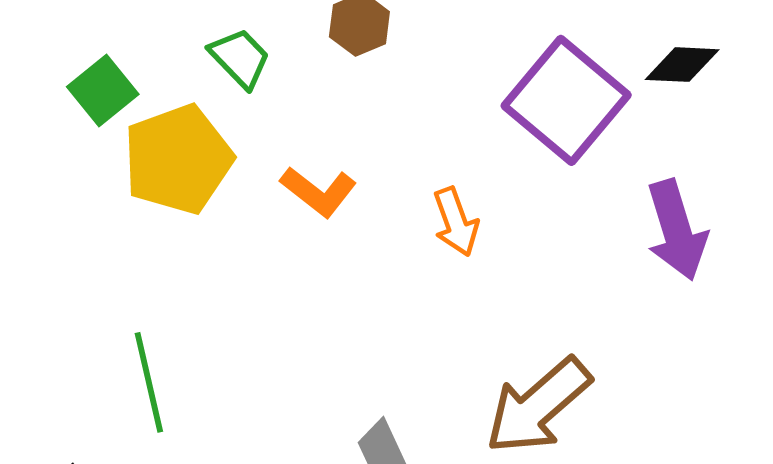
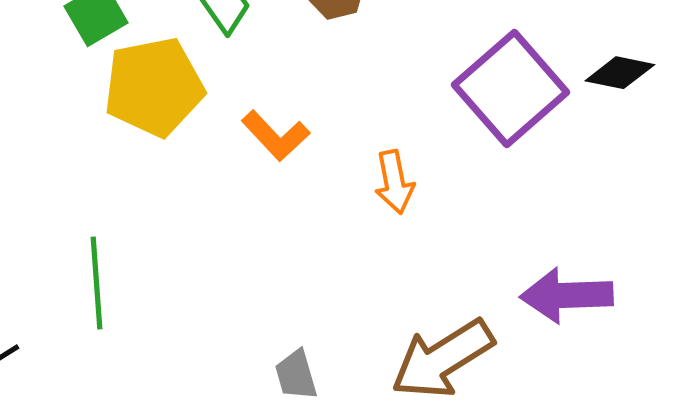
purple arrow: (677, 230) -> (567, 295), moved, turned 96

